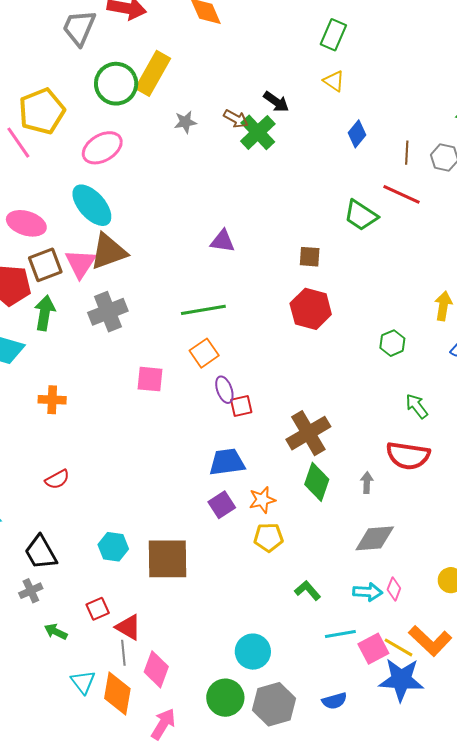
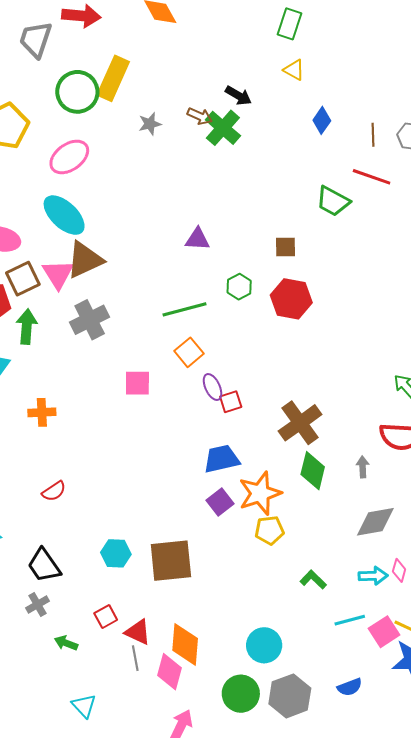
green hexagon: (392, 343) -> (239, 287), moved
orange star: (262, 500) -> (260, 493), size x1.6
cyan triangle: (83, 682) -> (84, 706), moved
orange diamond: (117, 693) -> (185, 644), moved

